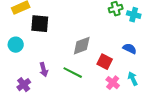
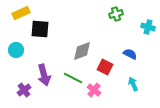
cyan cross: (134, 15) -> (148, 27), moved
purple arrow: (44, 70) -> (44, 75), size x1.5
pink cross: (113, 83) -> (94, 90), moved

